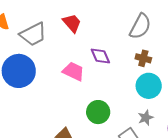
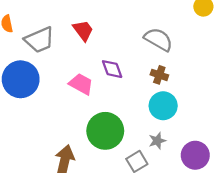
gray semicircle: (140, 26) -> (158, 39), turned -92
green circle: (98, 112) -> (105, 131), size x1.4

